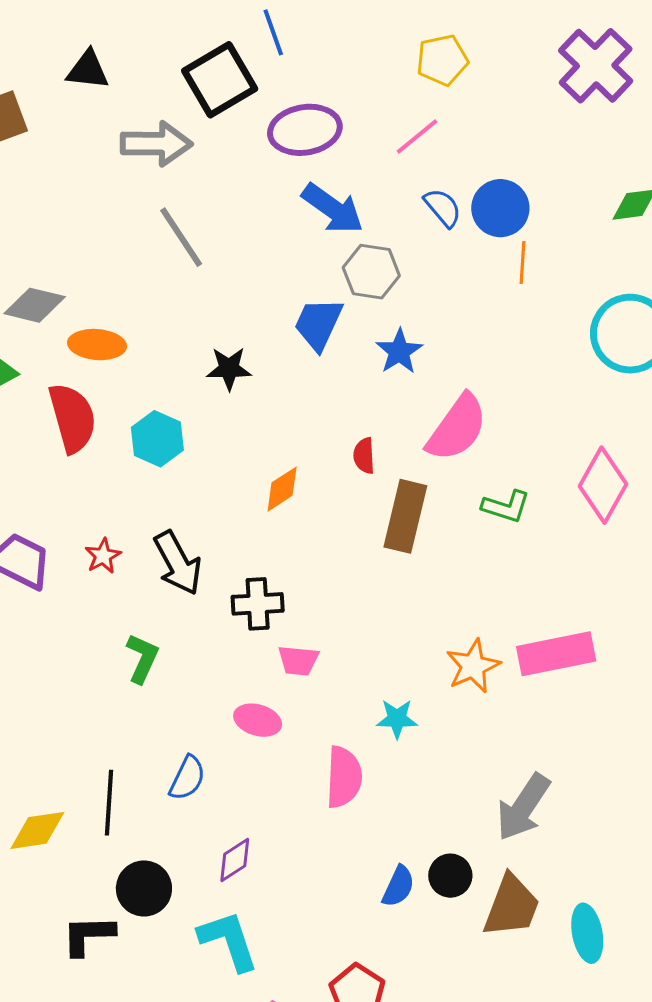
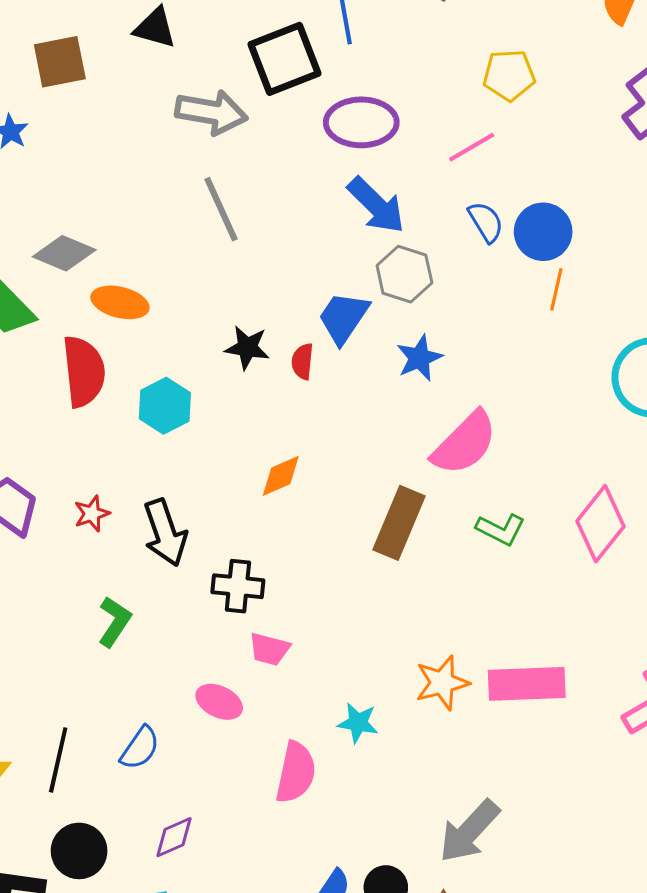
red semicircle: (364, 456) -> (303, 361), moved

